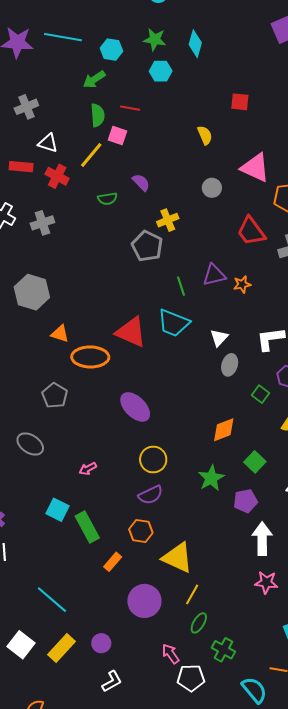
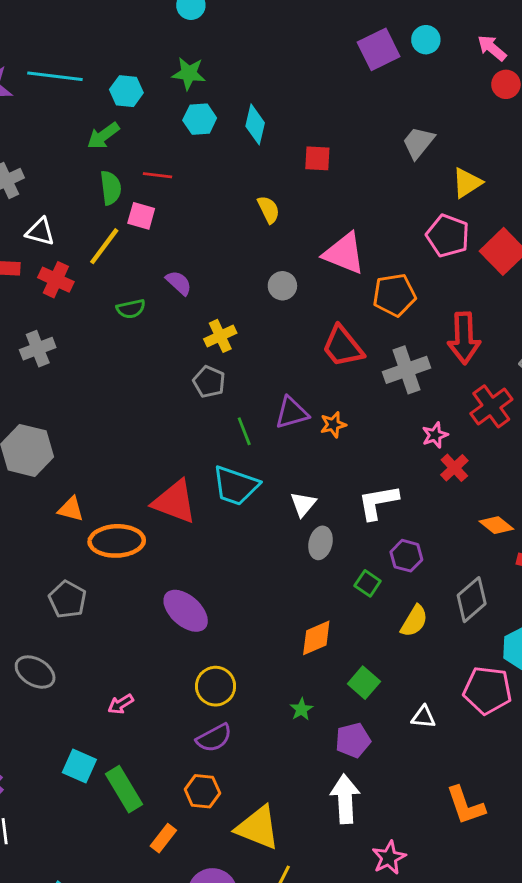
cyan diamond: (195, 44) -> (255, 124), moved
gray pentagon: (147, 246) -> (209, 382), moved, size x0.7
green star: (211, 478) -> (301, 709), size x0.6
white arrow: (262, 539) -> (345, 799), moved
pink star: (266, 582) -> (389, 858), turned -30

